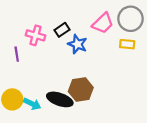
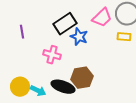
black rectangle: (62, 30) -> (65, 24), size x1.6
pink cross: (35, 35) -> (52, 55), moved
purple line: (17, 54) -> (22, 32), moved

